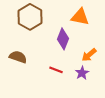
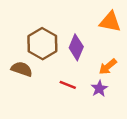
brown hexagon: (30, 17) -> (42, 44), moved
orange triangle: (80, 17) -> (110, 22), moved

